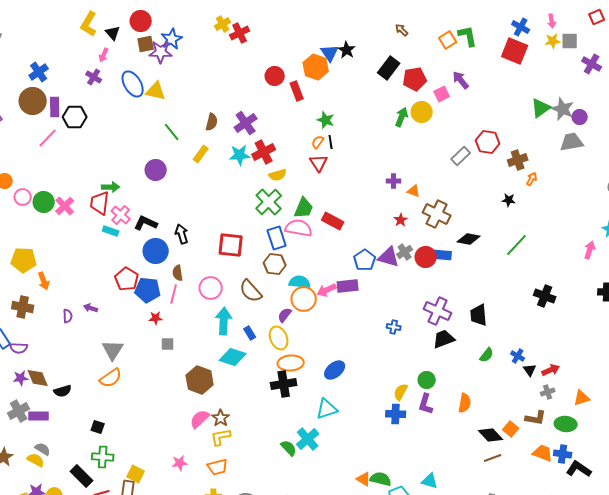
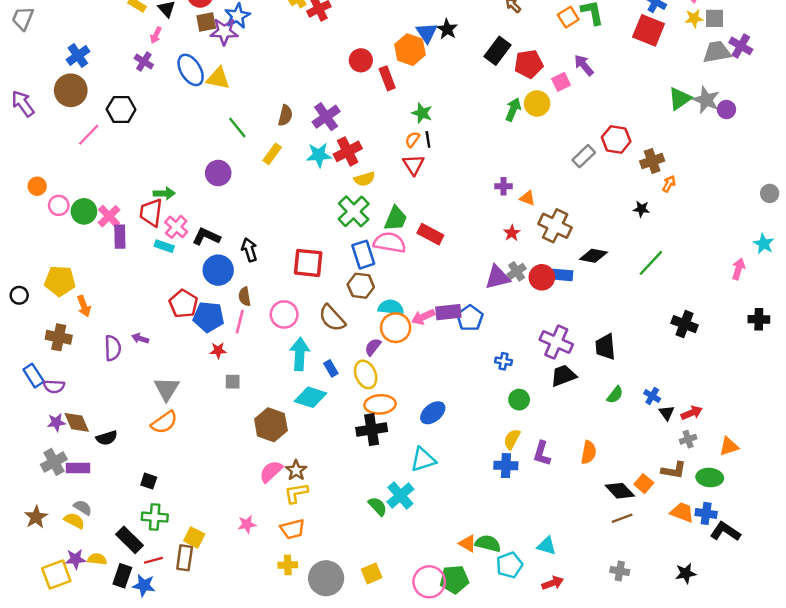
purple rectangle: (55, 107) -> (120, 237), moved
gray trapezoid: (572, 142) -> (717, 52), moved
purple triangle: (389, 257) -> (497, 277), turned -30
blue pentagon: (365, 260) -> (470, 318), moved
purple semicircle: (68, 316) -> (113, 348), size x1.5
green circle: (427, 380) -> (519, 400), moved

